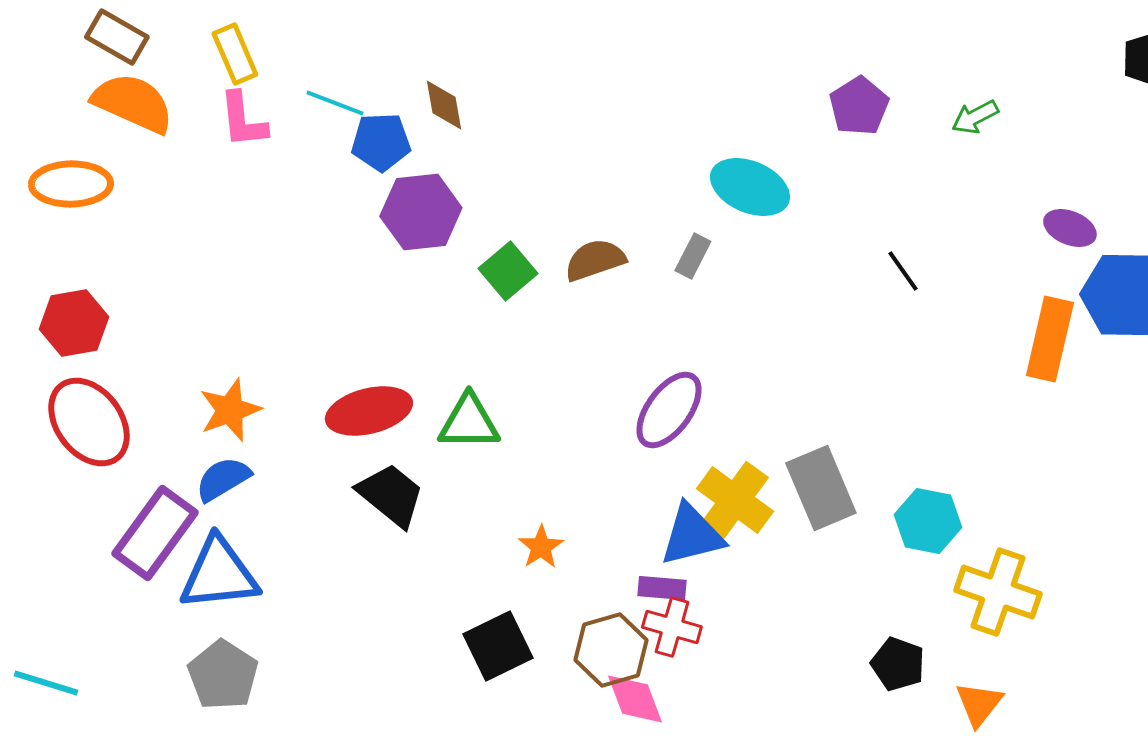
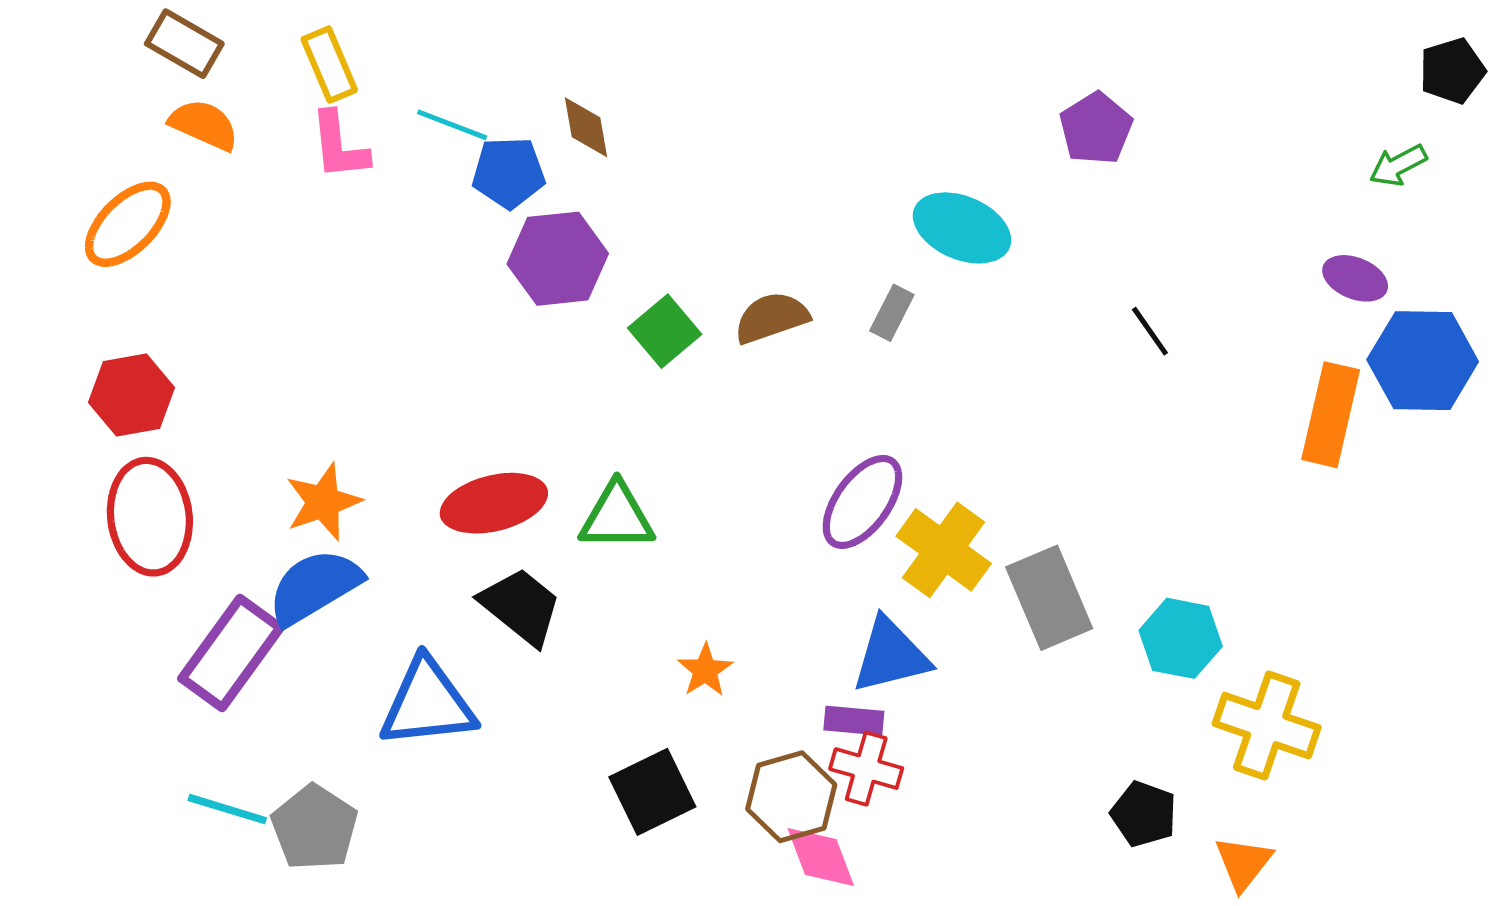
orange semicircle: (133, 103) -> (204, 125), size x0.7
green arrow: (975, 117) -> (1398, 165), moved
orange ellipse: (71, 184) -> (128, 224), turned -44
red ellipse: (89, 422) -> (150, 517), turned 30
blue semicircle: (223, 479) -> (315, 587), size x1.4
yellow cross: (735, 500) -> (944, 550), moved
blue triangle: (219, 574) -> (428, 703), moved
cyan line: (46, 683) -> (227, 809), moved

